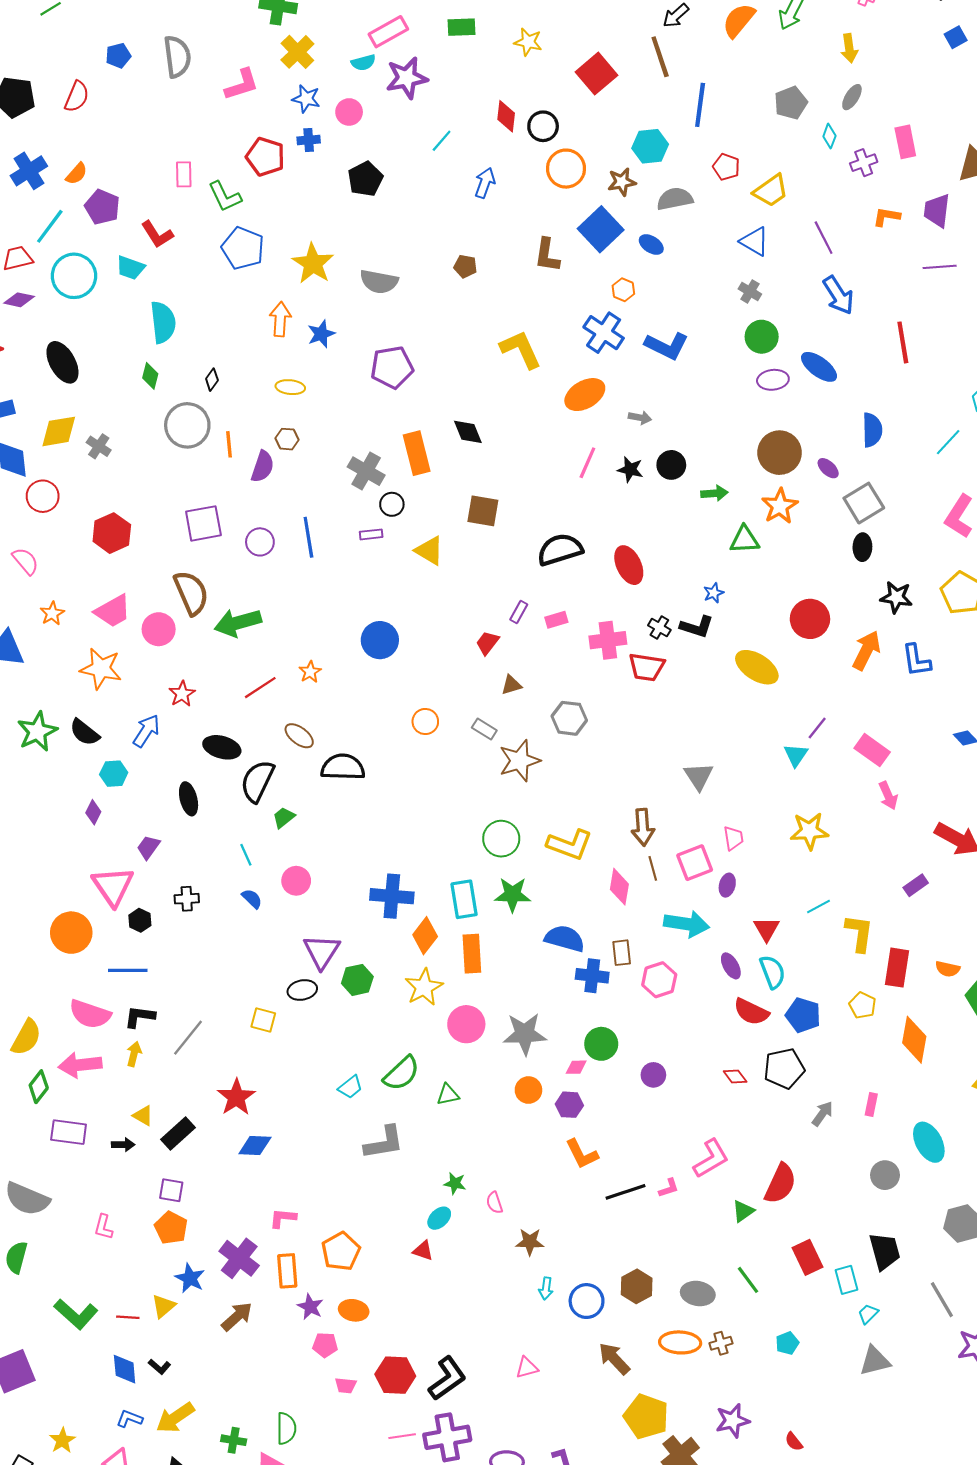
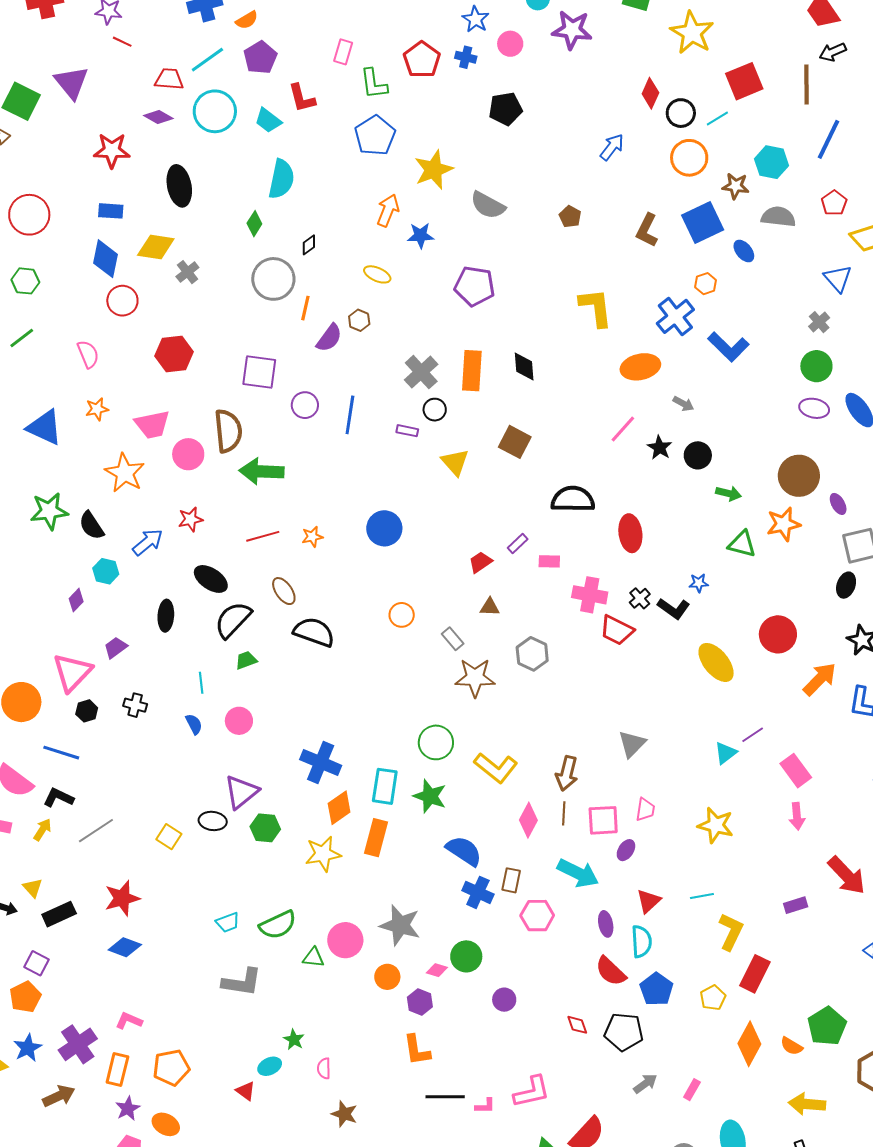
yellow star: (528, 42) -> (692, 33), size x1.6
cyan line: (442, 141) -> (717, 119), moved
orange semicircle: (948, 969) -> (792, 1046), moved
pink circle: (466, 1024) -> (345, 940), moved

